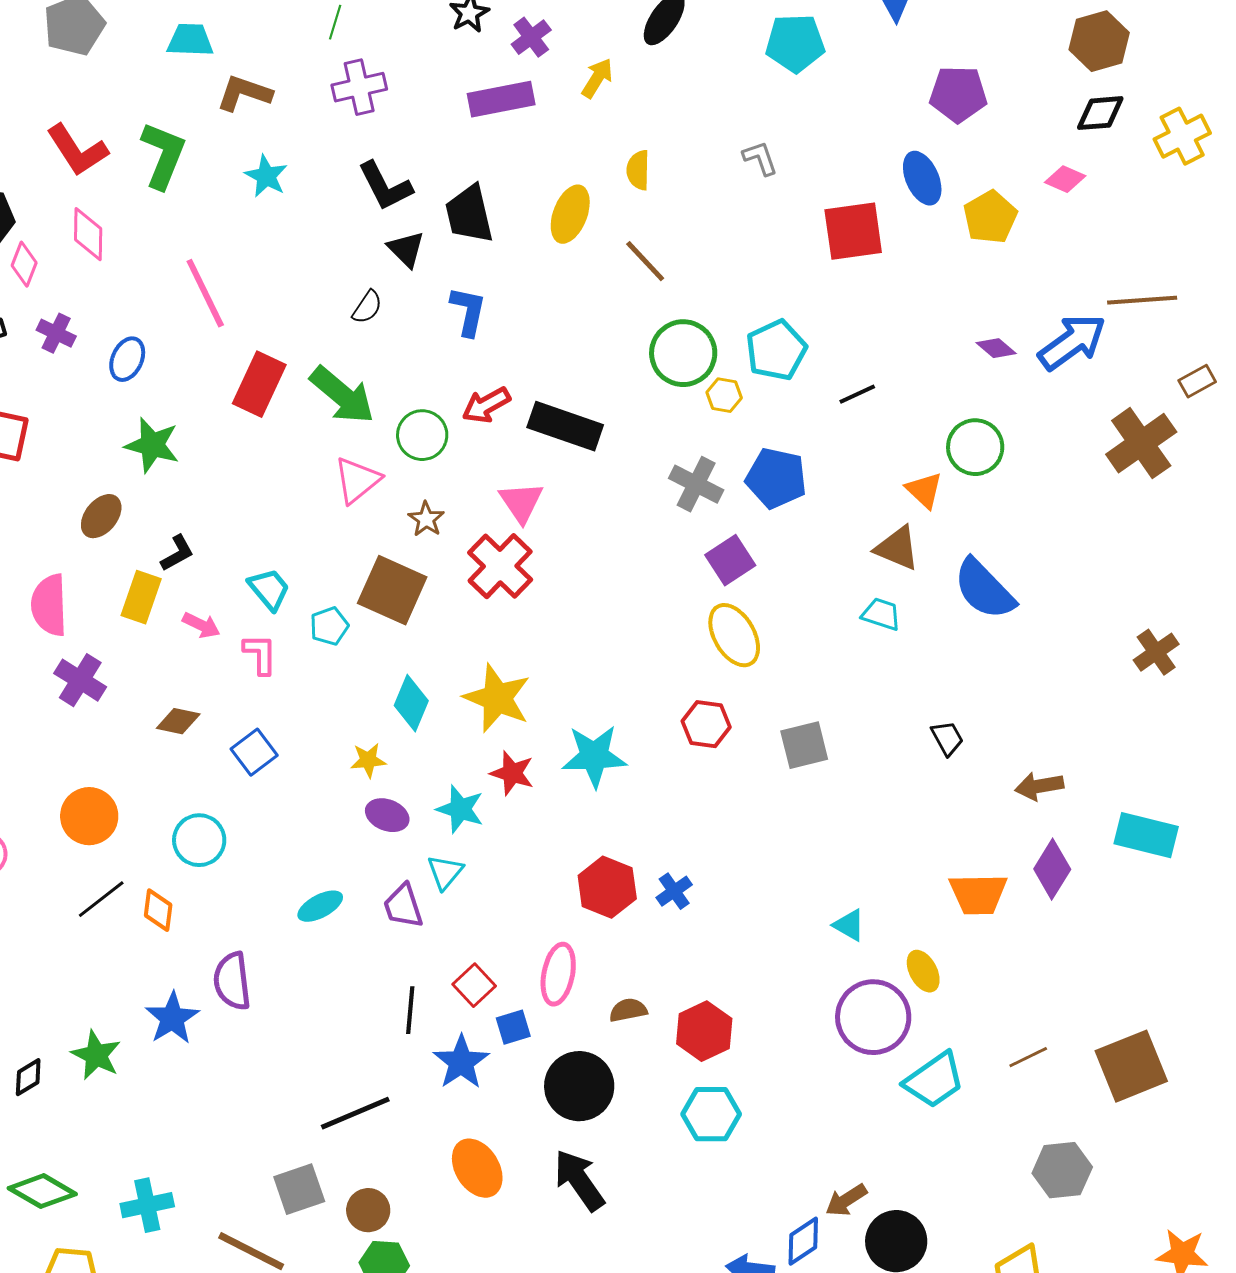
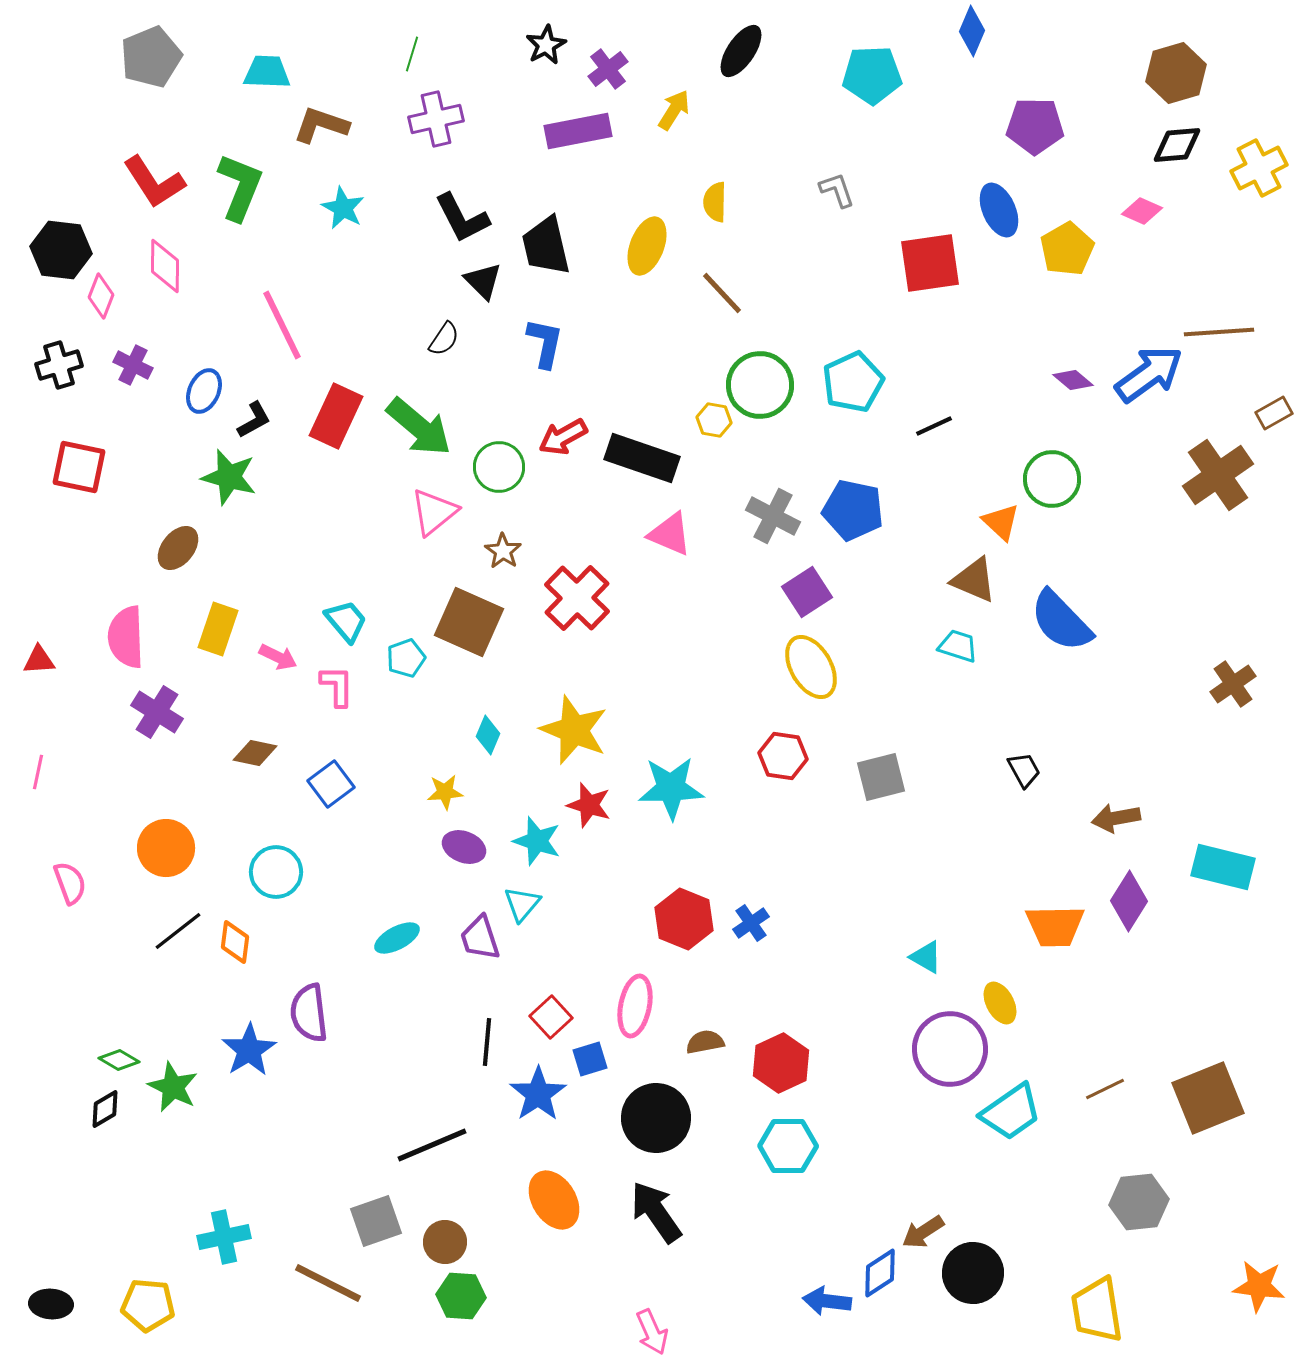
yellow hexagon: (724, 395) -> (714, 420), moved
pink triangle: (521, 502) -> (670, 534), moved, turned -33
black L-shape: (177, 553) -> (254, 420), moved
cyan diamond: (411, 703) -> (488, 735), size x0.7
green diamond: (42, 1191) -> (119, 1060), moved, size x0.6

